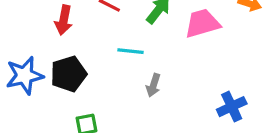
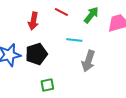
gray arrow: (153, 85) -> (88, 61), size x1.5

